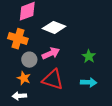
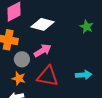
green star: (89, 56) -> (87, 27), moved

